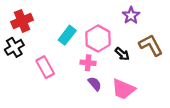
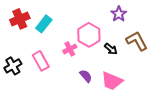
cyan rectangle: (67, 35) -> (44, 24), moved
black cross: (14, 47) -> (13, 66), moved
pink cross: (88, 63) -> (70, 49), moved, turned -32

